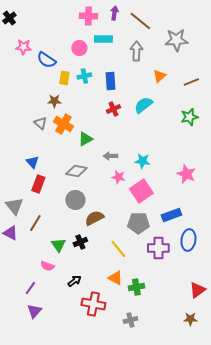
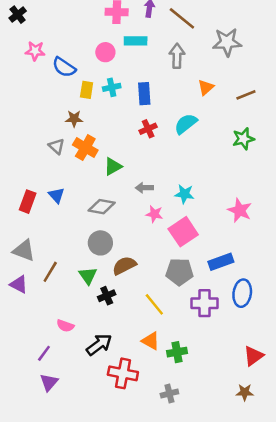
blue triangle: (32, 162) -> (56, 195), moved
red rectangle: (38, 184) -> (28, 202), moved
gray triangle: (14, 206) -> (24, 250), turned -30
green triangle: (58, 245) -> (88, 276), moved
black arrow: (74, 281) -> (99, 345), size x1.5

